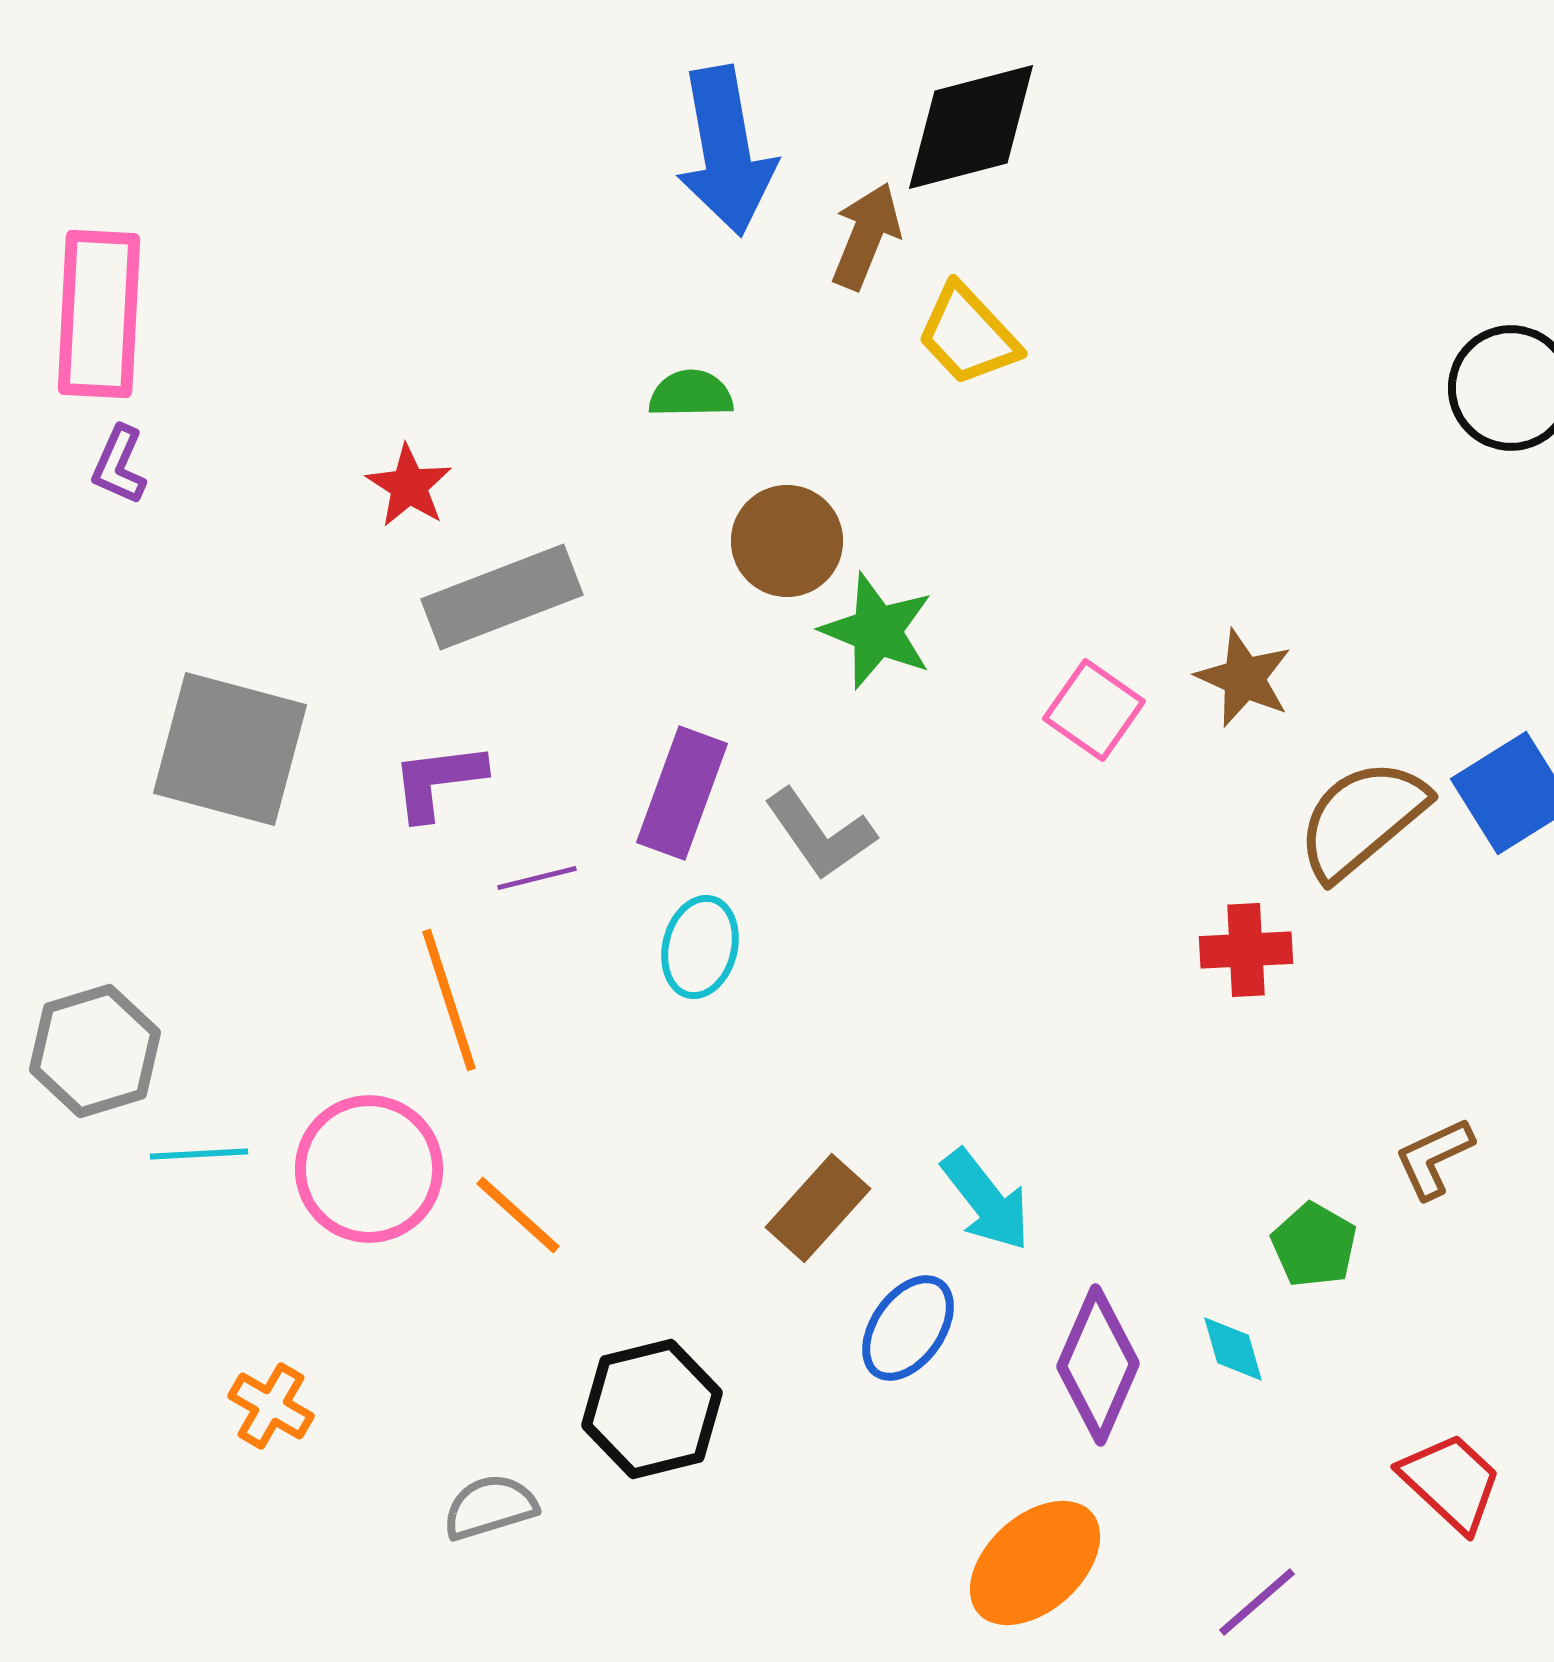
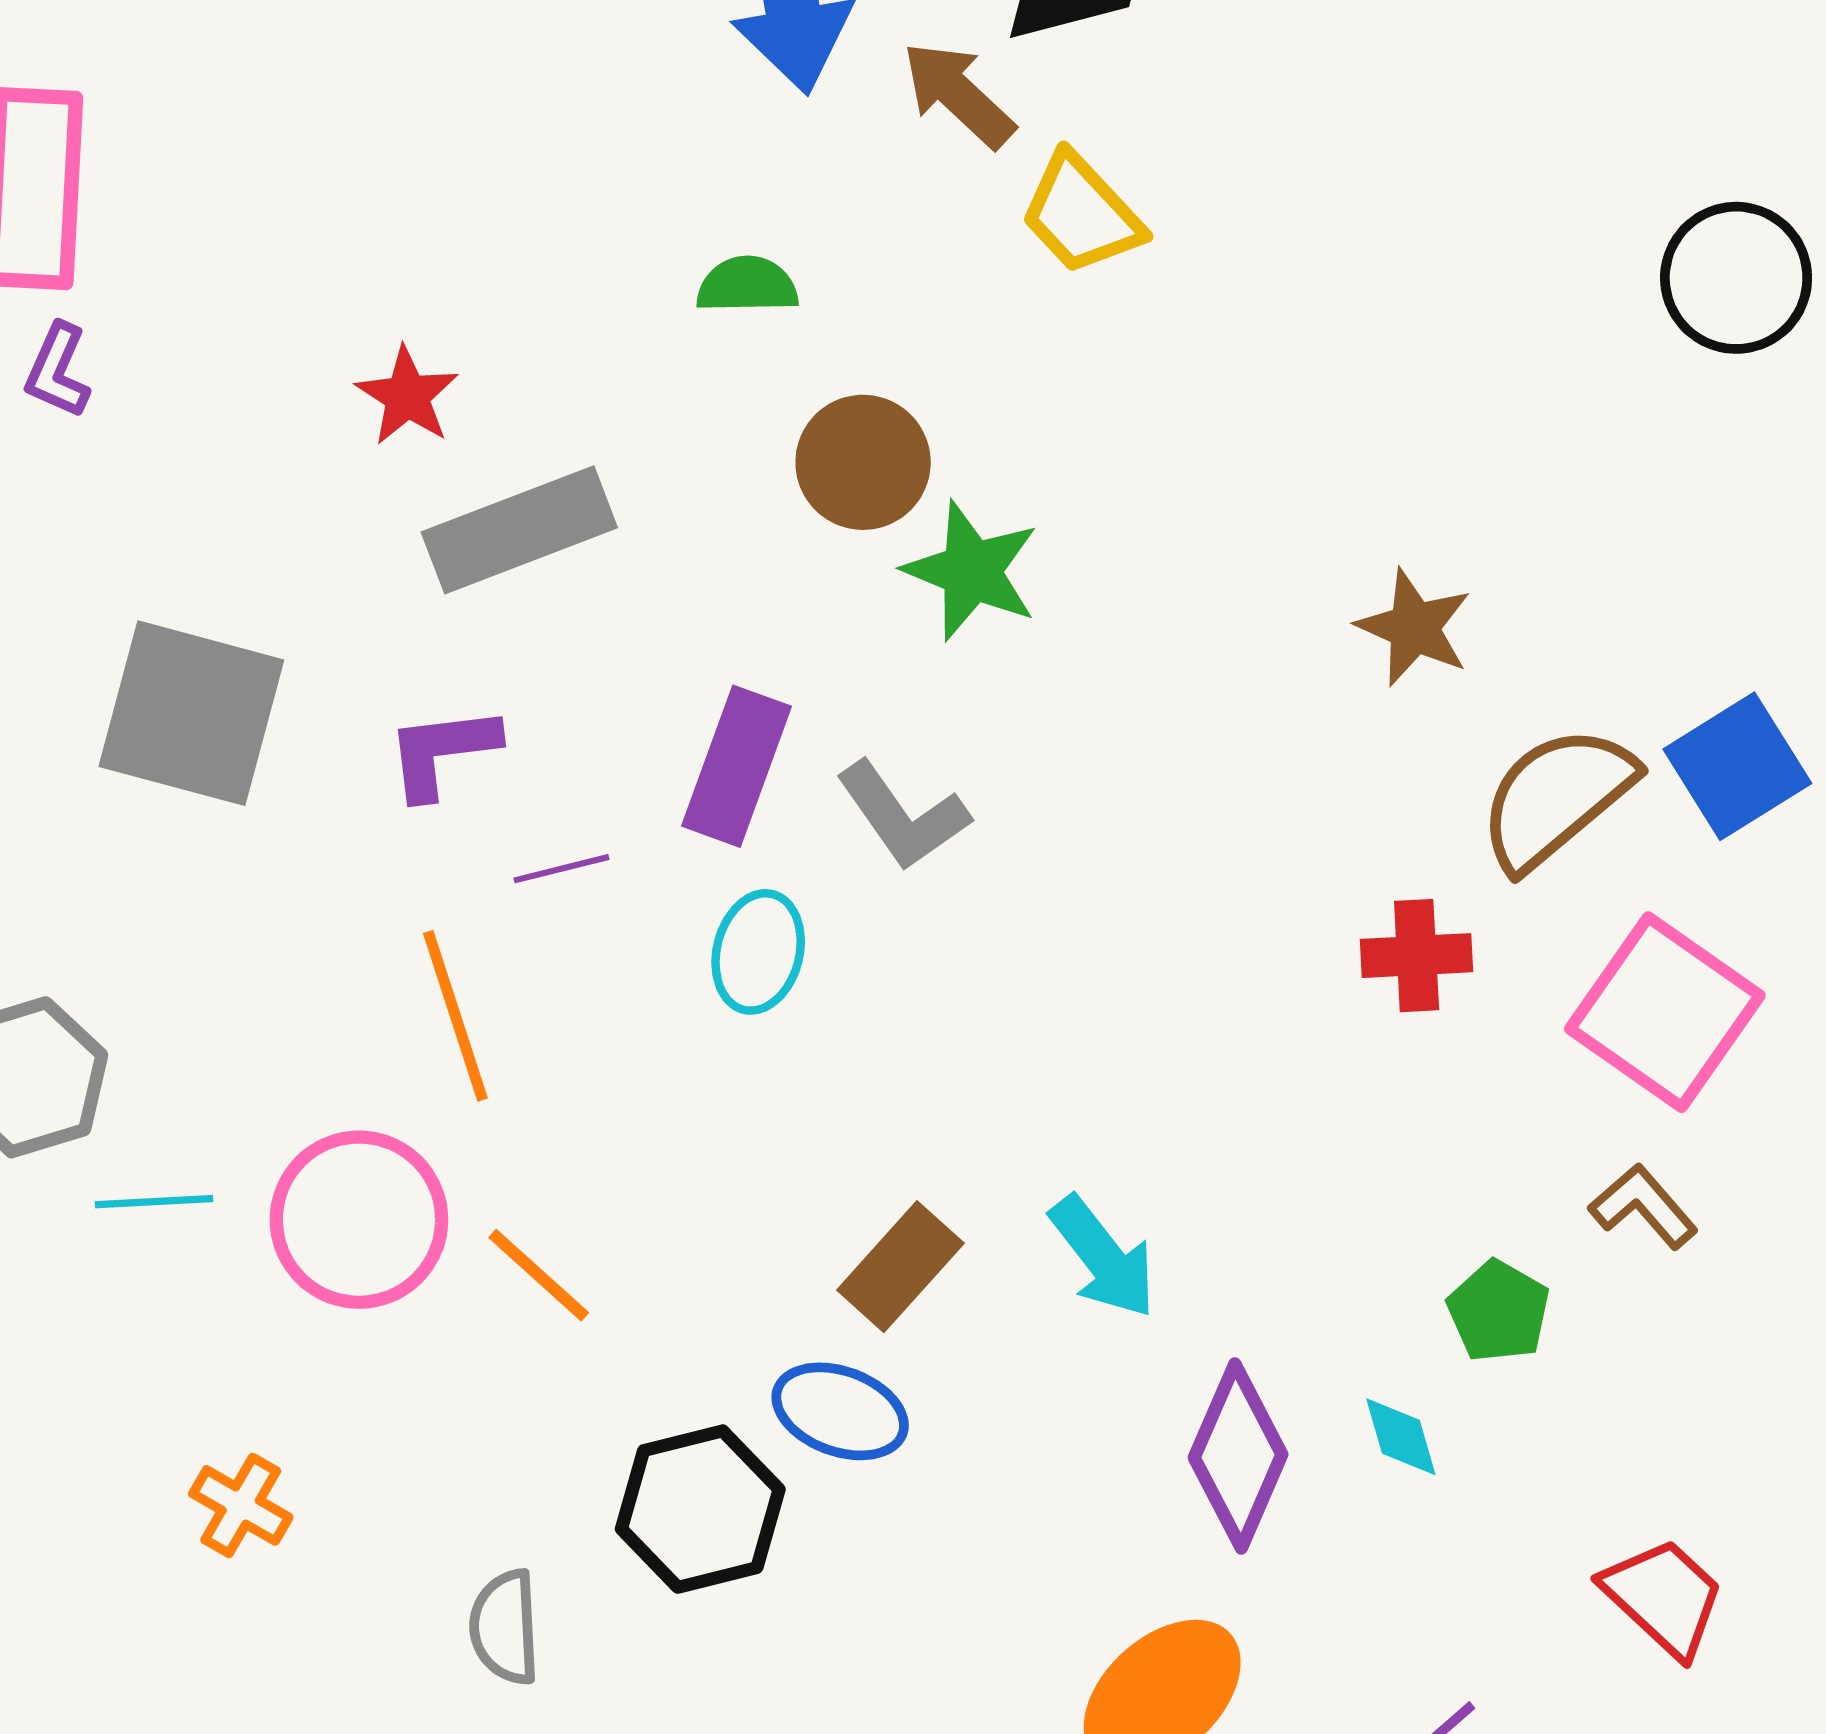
brown arrow: (866, 236) -> (958, 95), turned -69
pink square: (1094, 710) -> (1665, 1012), moved, size x1.6
brown L-shape: (1434, 1158) -> (1643, 1206), turned 74
blue ellipse: (908, 1328) -> (840, 1411), moved, turned 75
gray semicircle: (490, 1507) -> (505, 1627), turned -76

